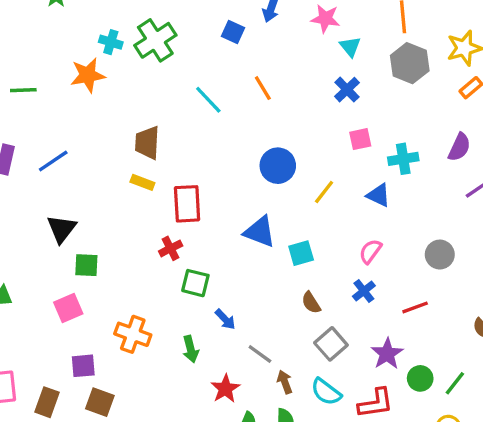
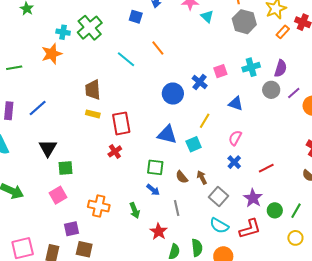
blue cross: (347, 90) -> (200, 82), moved
cyan cross: (403, 159) -> (251, 67), moved
yellow line: (324, 192) -> (205, 121), moved
gray circle: (440, 255) -> (271, 90), moved
green square: (195, 283) -> (155, 167), moved
brown semicircle: (311, 303) -> (182, 177), moved
gray line: (260, 354) -> (177, 208), turned 49
brown arrow: (285, 382) -> (202, 177), moved

